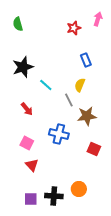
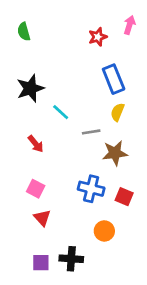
blue rectangle: (86, 60) -> (114, 79), size x1.5
yellow semicircle: (80, 85) -> (118, 112), moved
gray line: (69, 100) -> (91, 132), turned -72
blue cross: (59, 134) -> (91, 189), moved
orange circle: (79, 189) -> (104, 231), moved

